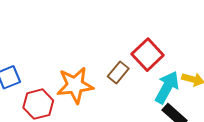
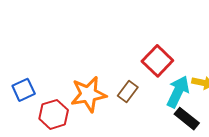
brown rectangle: (118, 72) -> (128, 92), moved

